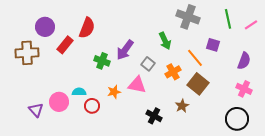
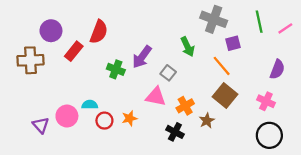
purple square: (213, 45) -> (233, 43), moved, turned -32
orange cross: (173, 72) -> (185, 106), moved
pink cross: (244, 89) -> (266, 101), moved
orange star: (114, 92) -> (129, 118), moved

